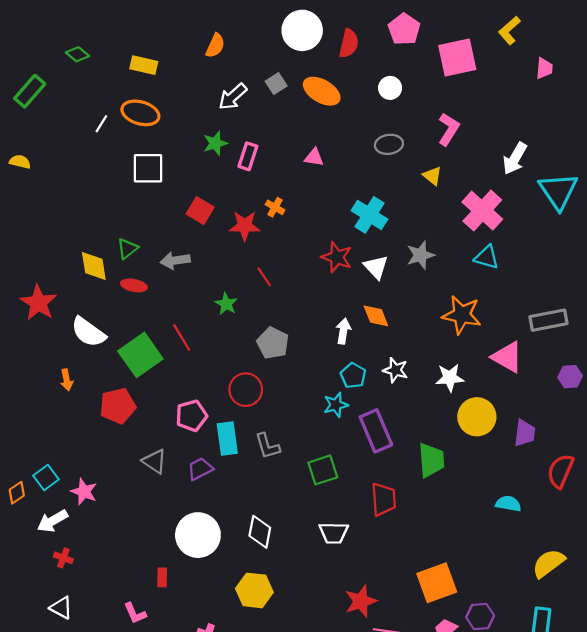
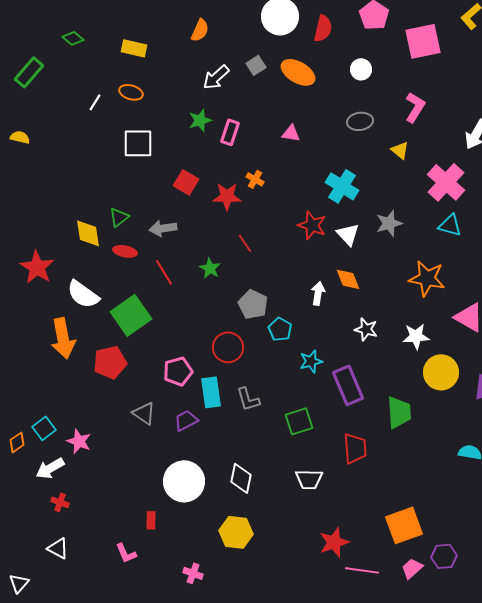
orange ellipse: (140, 113) -> (131, 92), size x0.7
red line: (182, 338) -> (164, 272), moved
cyan pentagon: (353, 376) -> (280, 329), moved
orange arrow: (67, 380) -> (63, 338), size x2.0

